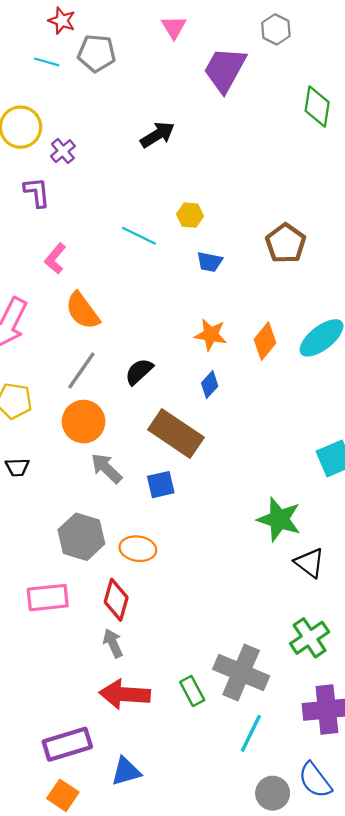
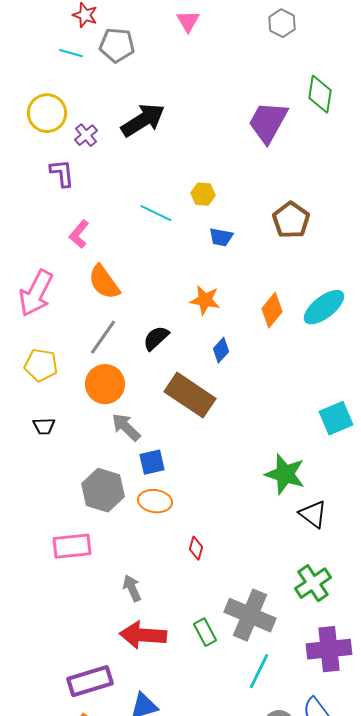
purple trapezoid: (225, 70) -> (268, 122), moved
black arrow: (157, 135) -> (143, 120), moved, size x1.4
orange star: (211, 335) -> (205, 300), moved
blue square: (161, 485) -> (152, 462), moved
red diamond: (116, 600) -> (196, 548), moved, size x0.6

